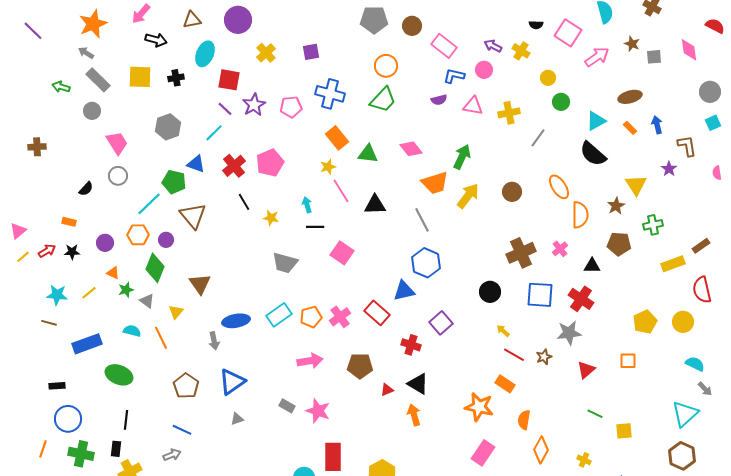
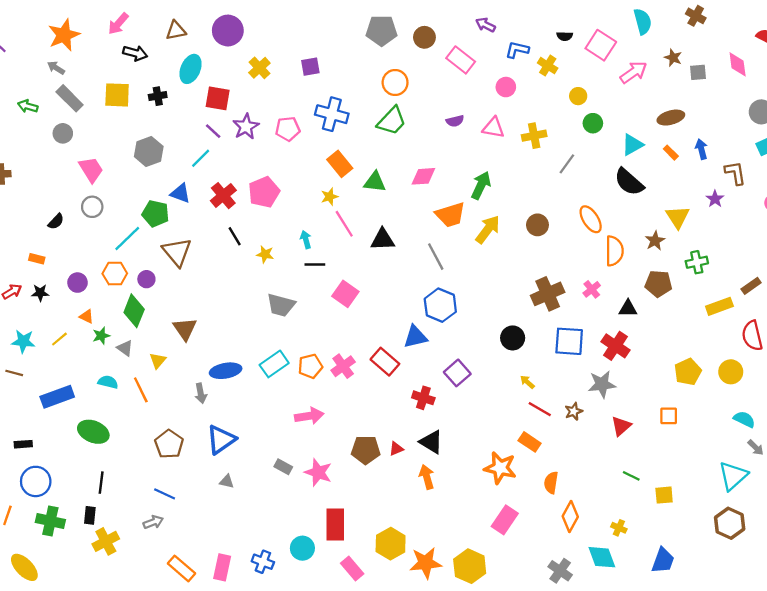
purple arrow: (493, 46) -> (486, 25), moved
blue L-shape: (454, 76) -> (517, 50), moved
pink diamond: (411, 149) -> (423, 176), turned -55
brown pentagon: (360, 366) -> (366, 450), moved
gray triangle: (237, 419) -> (227, 481), turned 32

